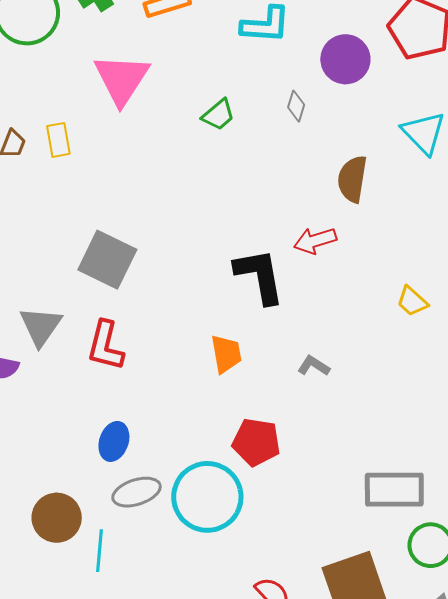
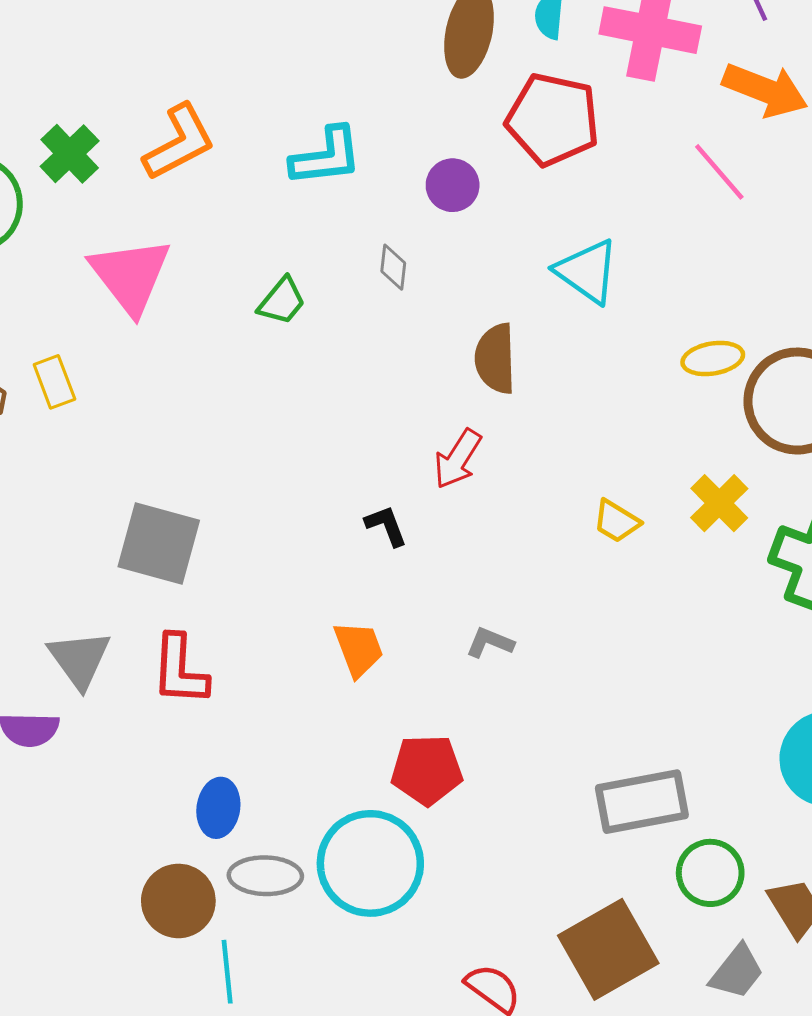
purple circle: (345, 59) -> (453, 185), size x0.7
red arrow: (315, 241) -> (458, 459), turned -30
black L-shape: (260, 276) -> (386, 526), size x0.5
gray ellipse: (137, 492) -> (265, 876), turned 30
brown circle: (57, 518) -> (178, 901), moved

